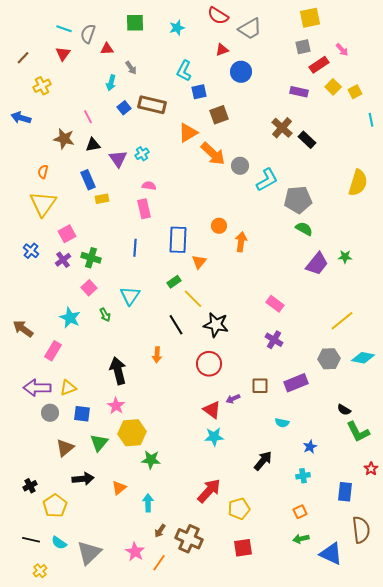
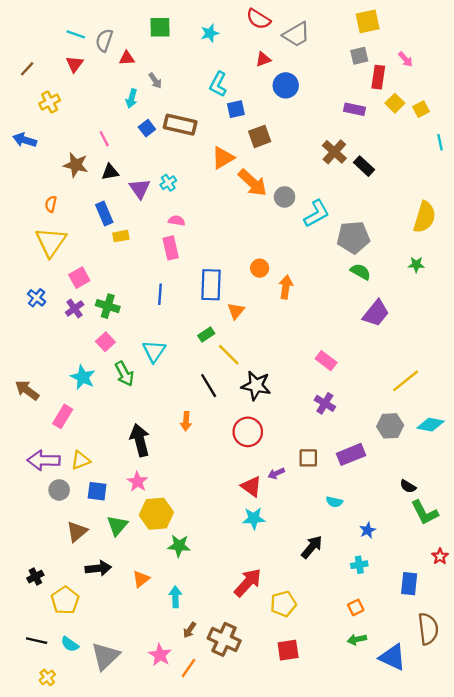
red rectangle: (319, 65) -> (378, 77), turned -48
green star: (345, 257) -> (416, 265), moved
green arrow: (105, 315) -> (124, 374), size x1.5

